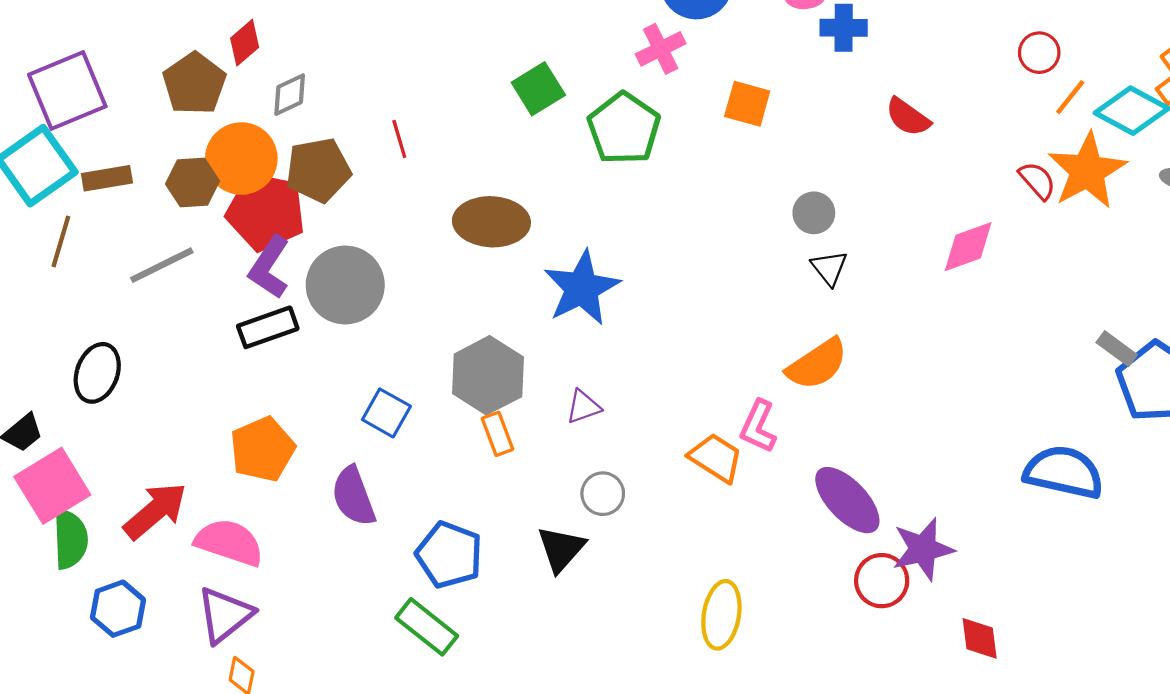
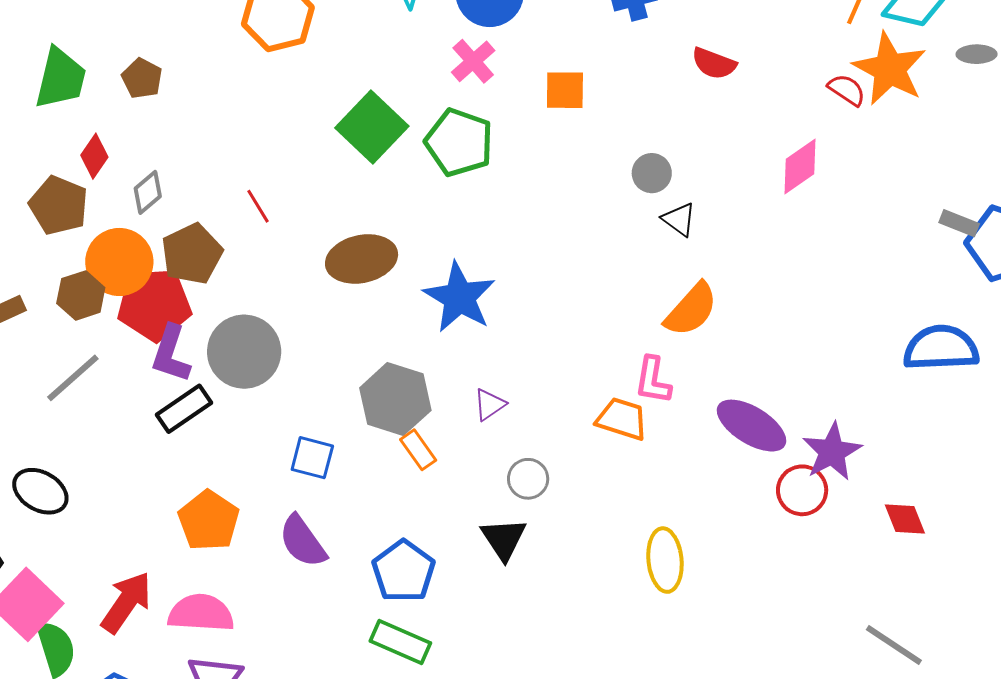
green square: (538, 89) -> (372, 127), size x1.4
black ellipse: (97, 373) -> (40, 491), turned -66
blue pentagon: (449, 555) -> (404, 571), turned 30

